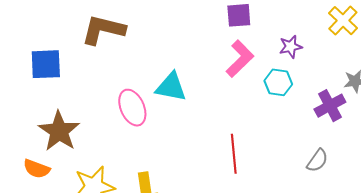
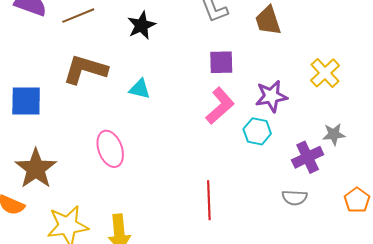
purple star: (291, 47) -> (271, 96), size x1.4
cyan triangle: (171, 87) -> (140, 89), moved, size x0.7
gray semicircle: (317, 161) -> (295, 198), moved, turned 55

